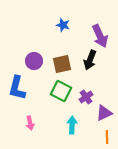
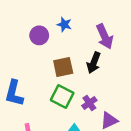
purple circle: (34, 61) -> (39, 35), moved

